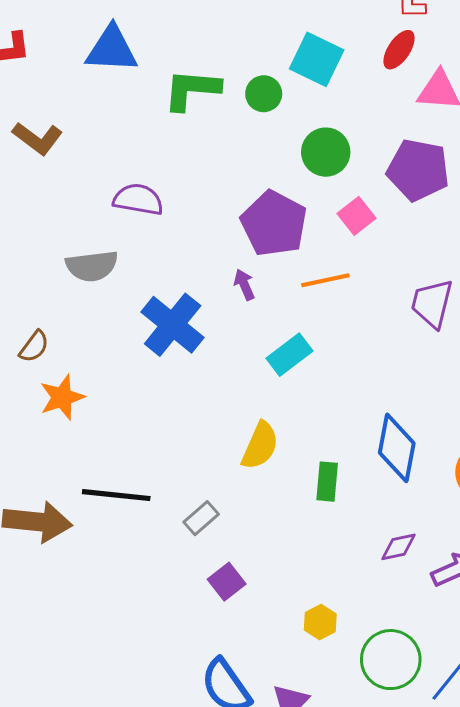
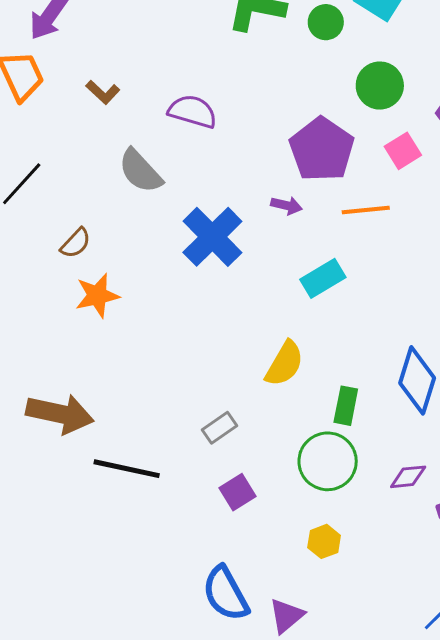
brown L-shape: (37, 138) -> (103, 92), moved, size x0.7
gray semicircle: (92, 266) -> (140, 171), turned 48
purple arrow: (244, 285) -> (286, 205), turned 120
black line: (116, 495) -> (127, 469), moved
green circle: (391, 660) -> (328, 461), moved

